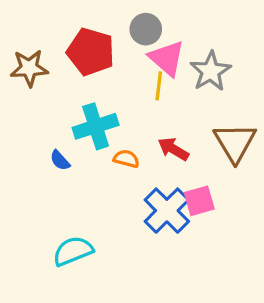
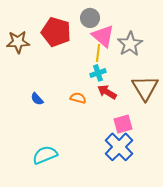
cyan cross: (96, 126) -> (98, 73), moved, size x0.6
blue cross: (167, 211) -> (119, 147), moved

